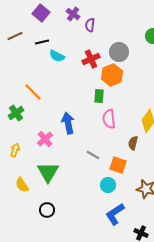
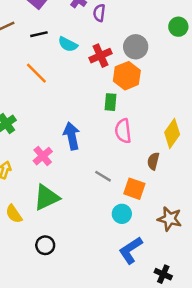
cyan semicircle: (57, 56) -> (68, 44), moved
orange line: (33, 92) -> (36, 73), moved
green triangle: (48, 172) -> (46, 198), turned 35

